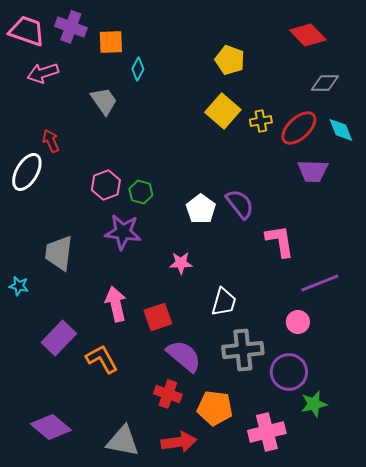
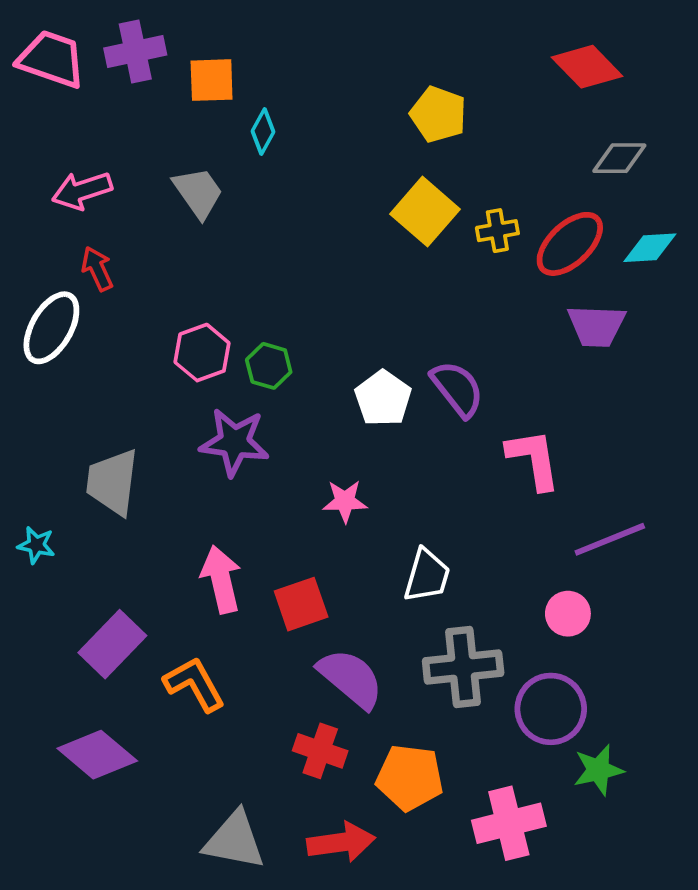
purple cross: (71, 27) -> (135, 51), turned -32
pink arrow: (43, 73) -> (82, 191), moved
cyan diamond: (341, 130) -> (650, 248), turned -72
purple diamond: (51, 427) -> (97, 755), moved

